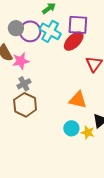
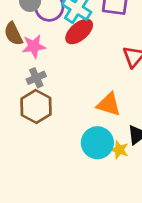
red ellipse: (74, 41) -> (79, 32), moved
cyan circle: (71, 128) -> (97, 143), size x1.5

